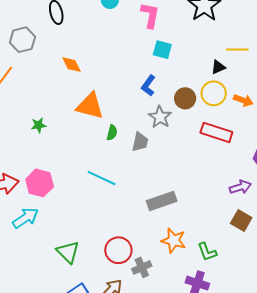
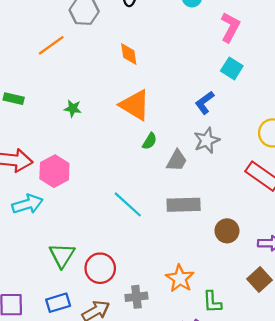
brown circle: (185, 98) -> (227, 231), moved
cyan line: (102, 178) -> (128, 204), moved
gray rectangle: (162, 201) -> (184, 205), moved
red circle: (118, 250) -> (100, 268), moved

